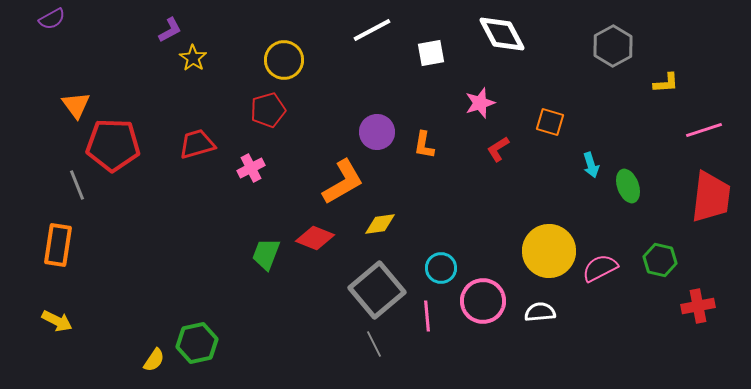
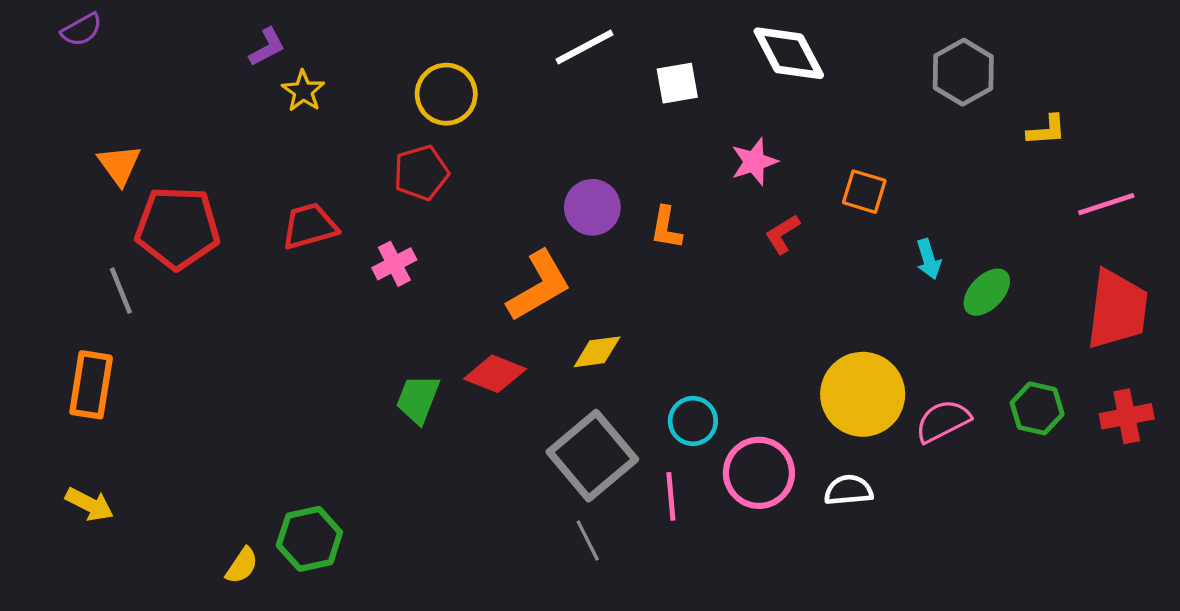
green ellipse: (628, 186) -> (987, 292), turned 64
red cross: (698, 306) -> (1127, 416), moved

